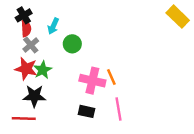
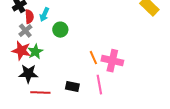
red semicircle: (26, 28) -> (29, 17), moved
pink cross: (92, 81) -> (112, 61), moved
red line: (24, 118) -> (40, 93), moved

